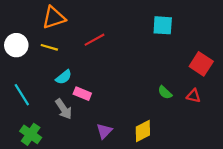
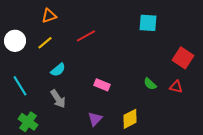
orange triangle: (54, 18) -> (49, 16), size x0.7
yellow line: (49, 47) -> (45, 43), turned -56
pink rectangle: (82, 94) -> (102, 85), moved

